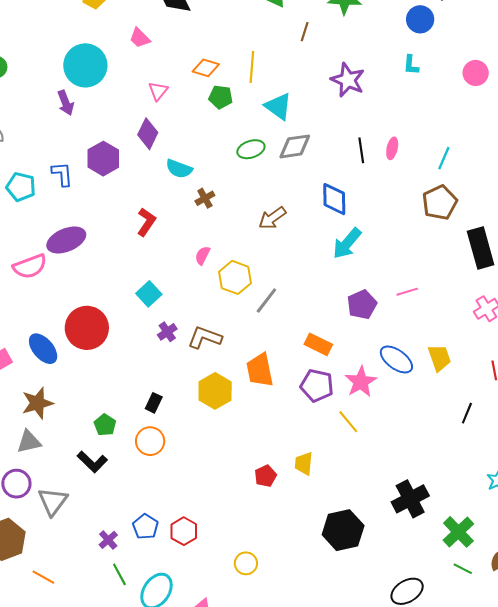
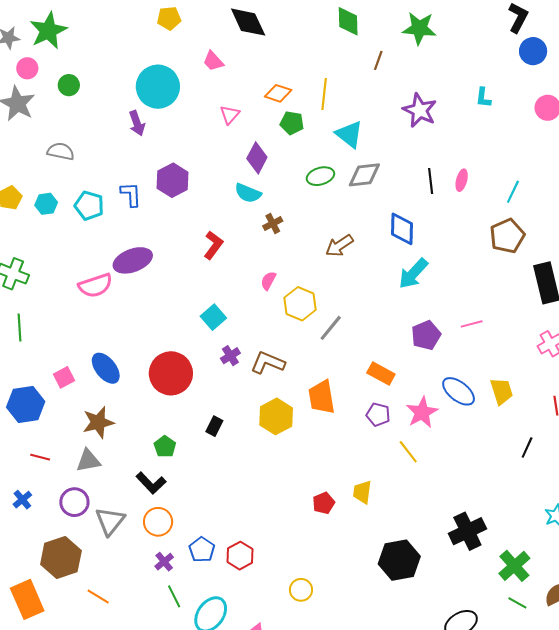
blue circle: (420, 19) -> (533, 51), moved
purple diamond: (148, 134) -> (257, 158), moved
red circle: (87, 328) -> (171, 373), moved
purple pentagon: (317, 386) -> (378, 415), size x0.7
orange circle: (150, 441) -> (158, 522), moved

